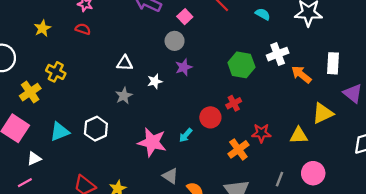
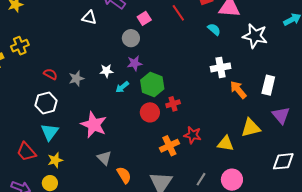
red semicircle: (83, 29) -> (50, 74), moved
white triangle: (125, 63) -> (89, 18), moved
green hexagon: (241, 65) -> (152, 84), moved
yellow cross: (56, 72) -> (20, 46), turned 30
cyan triangle: (60, 132) -> (50, 132), moved, turned -42
cyan arrow: (186, 135) -> (122, 87), moved

